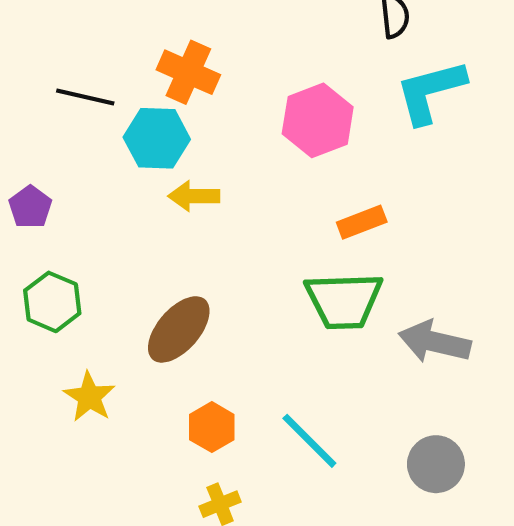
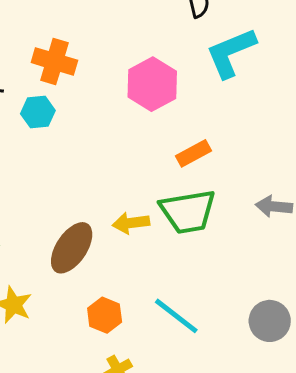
cyan hexagon: (157, 138) -> (38, 112), size x0.7
yellow arrow: (194, 196) -> (131, 223), moved
gray arrow: (435, 342) -> (274, 206), moved, size x0.7

